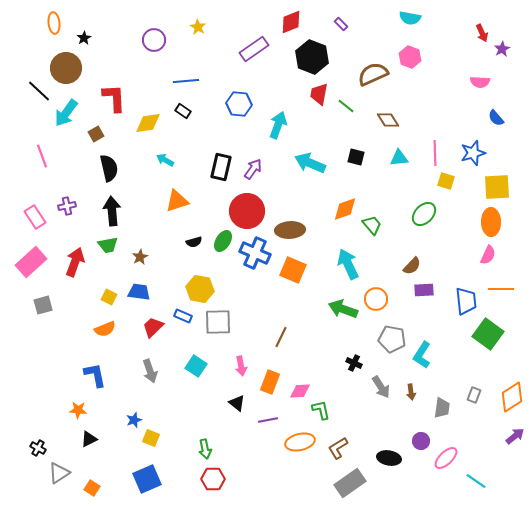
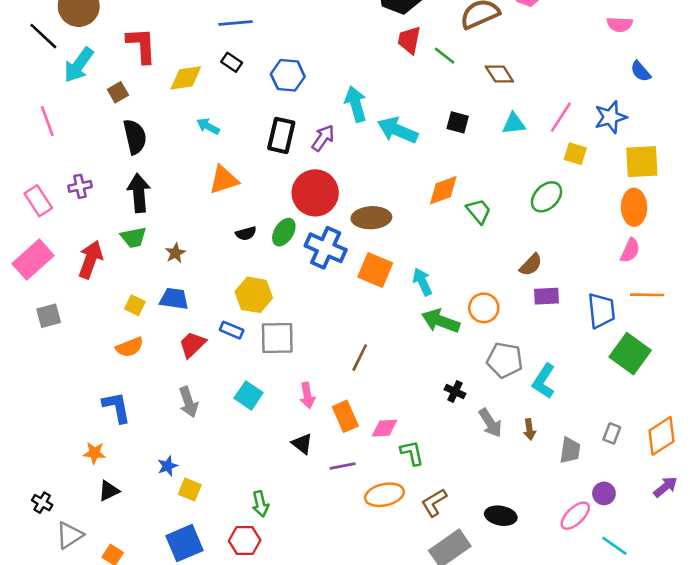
blue hexagon: (239, 104) -> (288, 75), moved
cyan arrow: (278, 125) -> (356, 104), moved, turned -36
pink line: (435, 153) -> (561, 117), turned 35
cyan arrow: (348, 264) -> (422, 282), moved, size x0.7
orange rectangle: (270, 382) -> (345, 416), turned -45
purple circle: (421, 441) -> (604, 493), moved
red hexagon: (213, 479) -> (245, 540), moved

